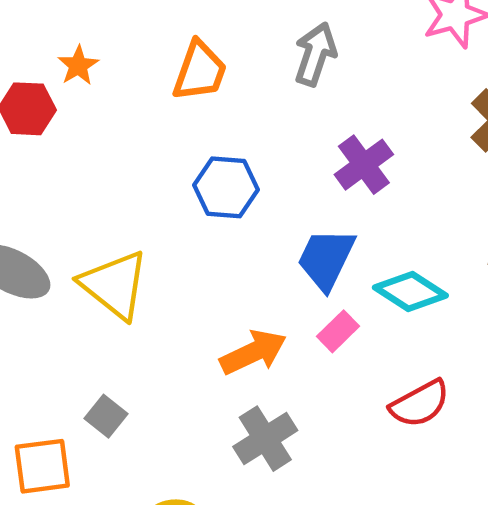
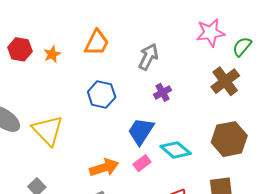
gray arrow: (315, 54) -> (148, 57), moved
orange star: (78, 66) -> (52, 54), moved
purple cross: (364, 165) -> (163, 92), size x0.7

